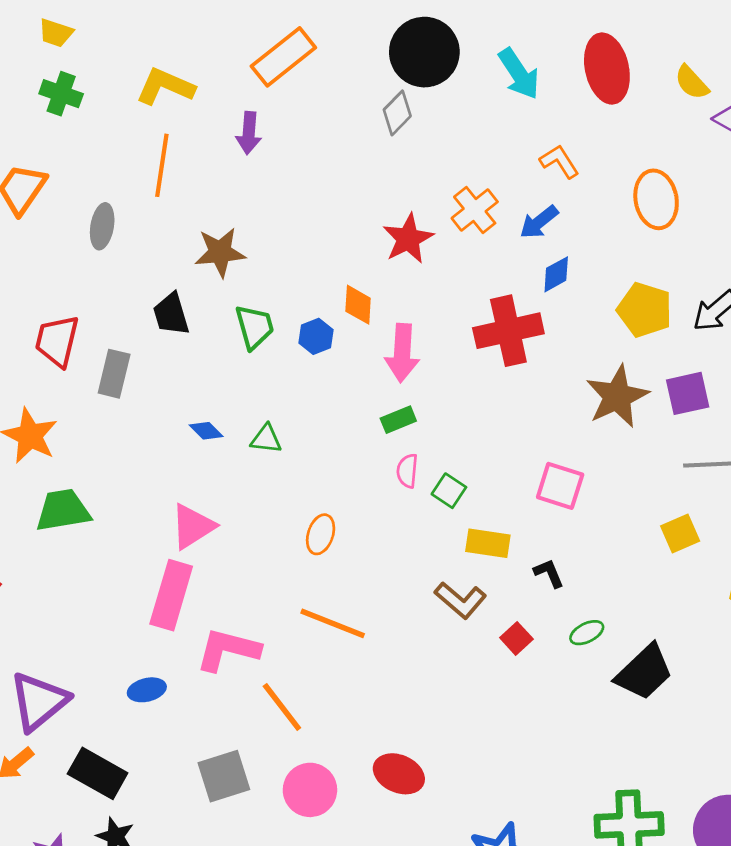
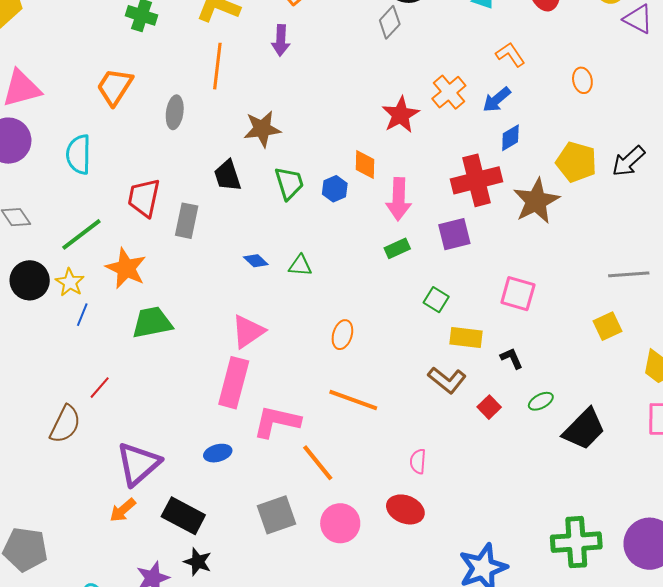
orange ellipse: (656, 199) -> (582, 80), size x0.6
purple square: (688, 393) -> (454, 234), moved
brown star: (617, 396) -> (536, 201), moved
pink semicircle: (407, 471) -> (418, 461), moved

